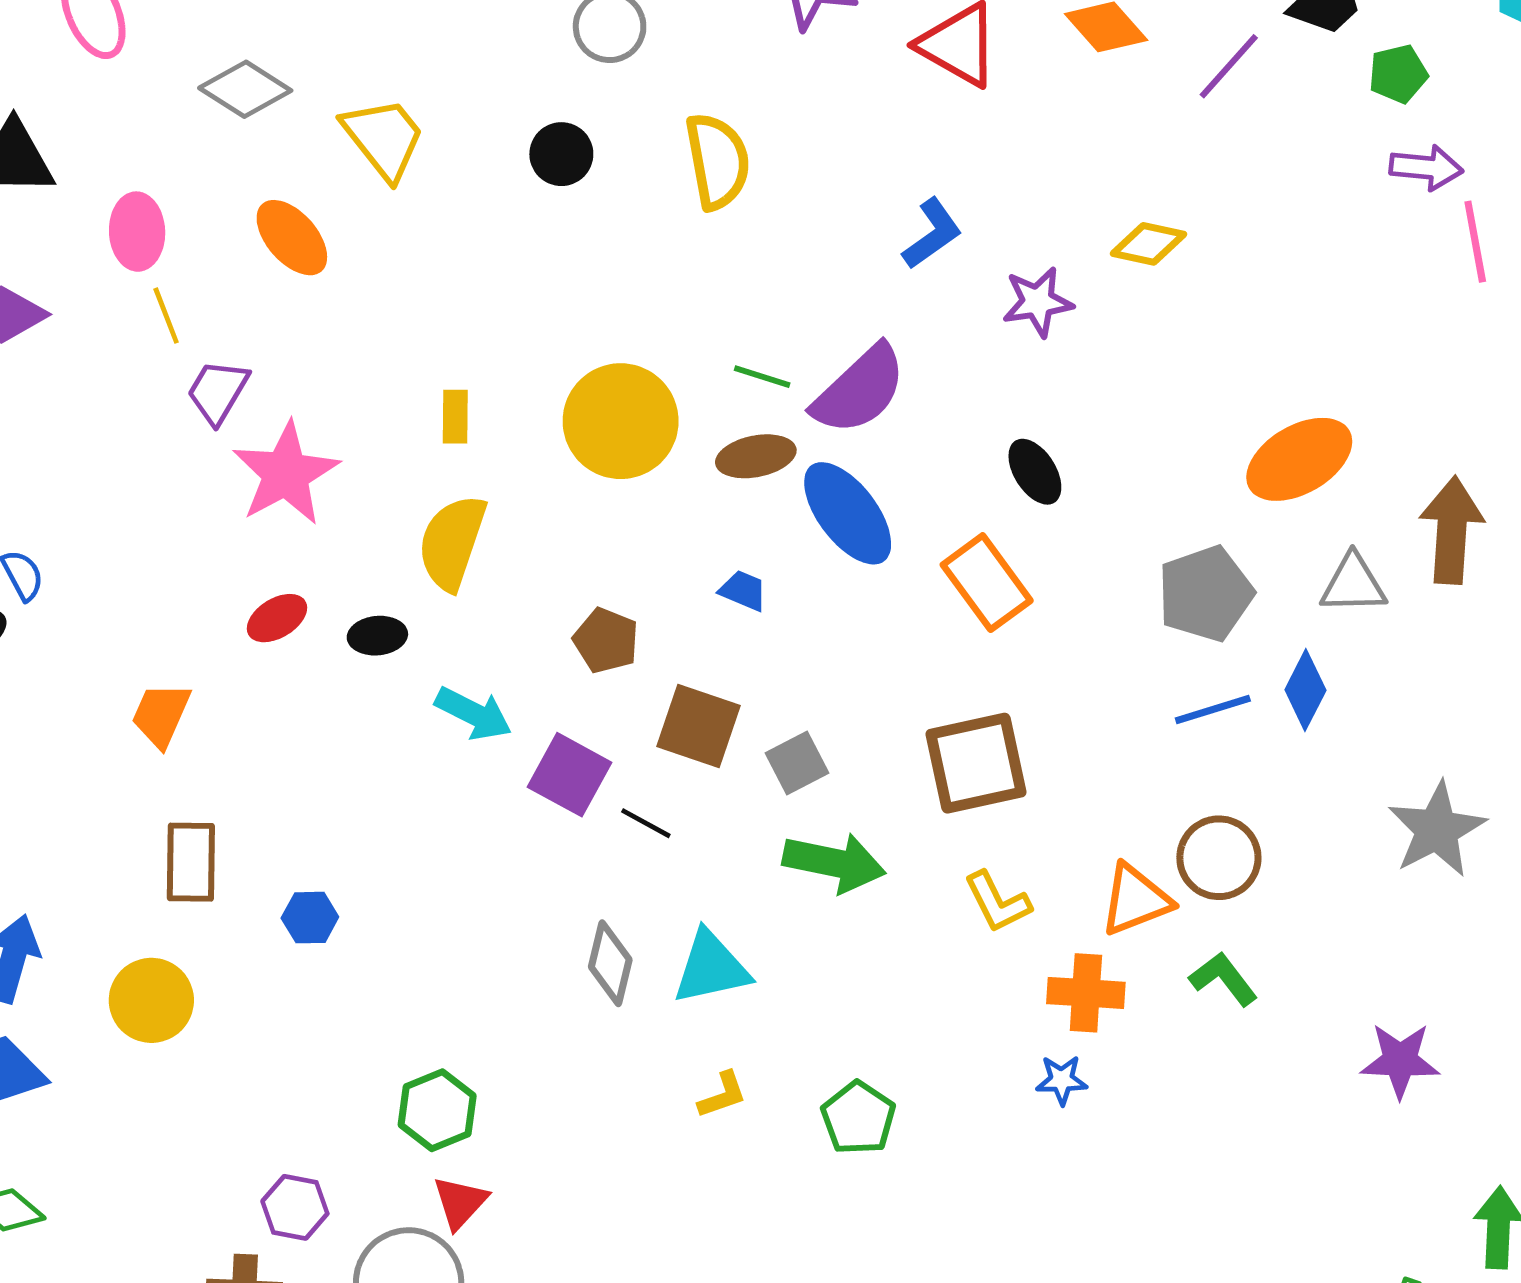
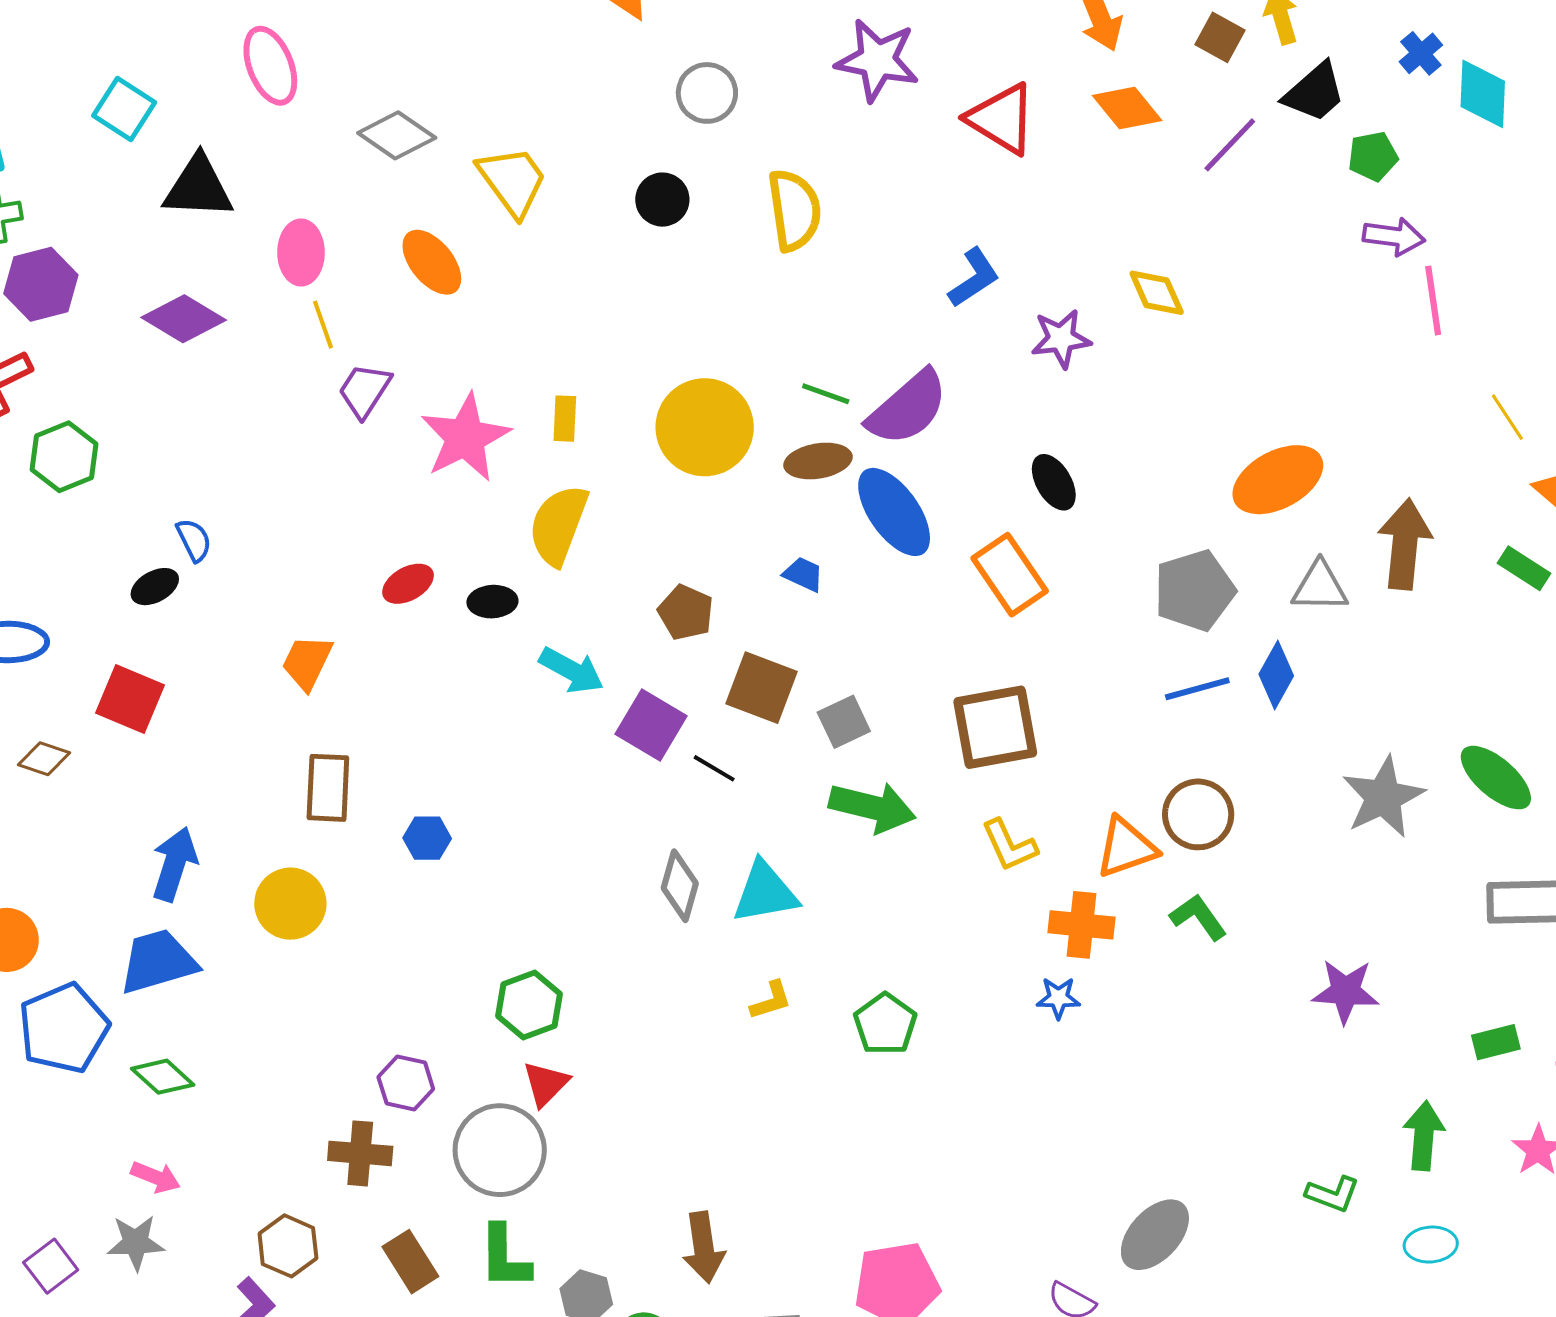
yellow diamond: (1148, 244) -> (1157, 293), turned 52
pink star: (286, 474) -> (465, 438), moved

